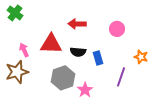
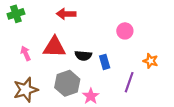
green cross: (15, 13) -> (16, 14), turned 35
red arrow: (77, 24) -> (66, 14), moved
brown star: (17, 72) -> (26, 90), moved

